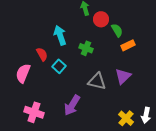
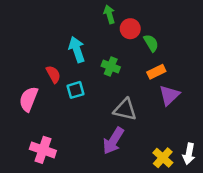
orange rectangle: (128, 45) -> (156, 72), moved
cyan square: (59, 66) -> (75, 90), turned 32
purple triangle: (123, 76) -> (169, 95), moved
purple arrow: (72, 105) -> (113, 141), moved

